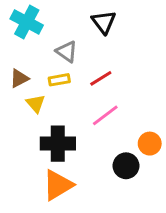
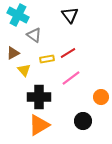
gray triangle: (67, 52) -> (34, 35), moved
yellow rectangle: (59, 80) -> (47, 59), moved
black circle: (126, 166) -> (83, 121), moved

